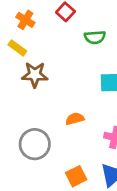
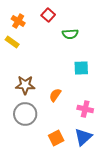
brown star: (35, 75) -> (25, 85), moved
orange semicircle: (75, 119) -> (55, 95), turned -40

